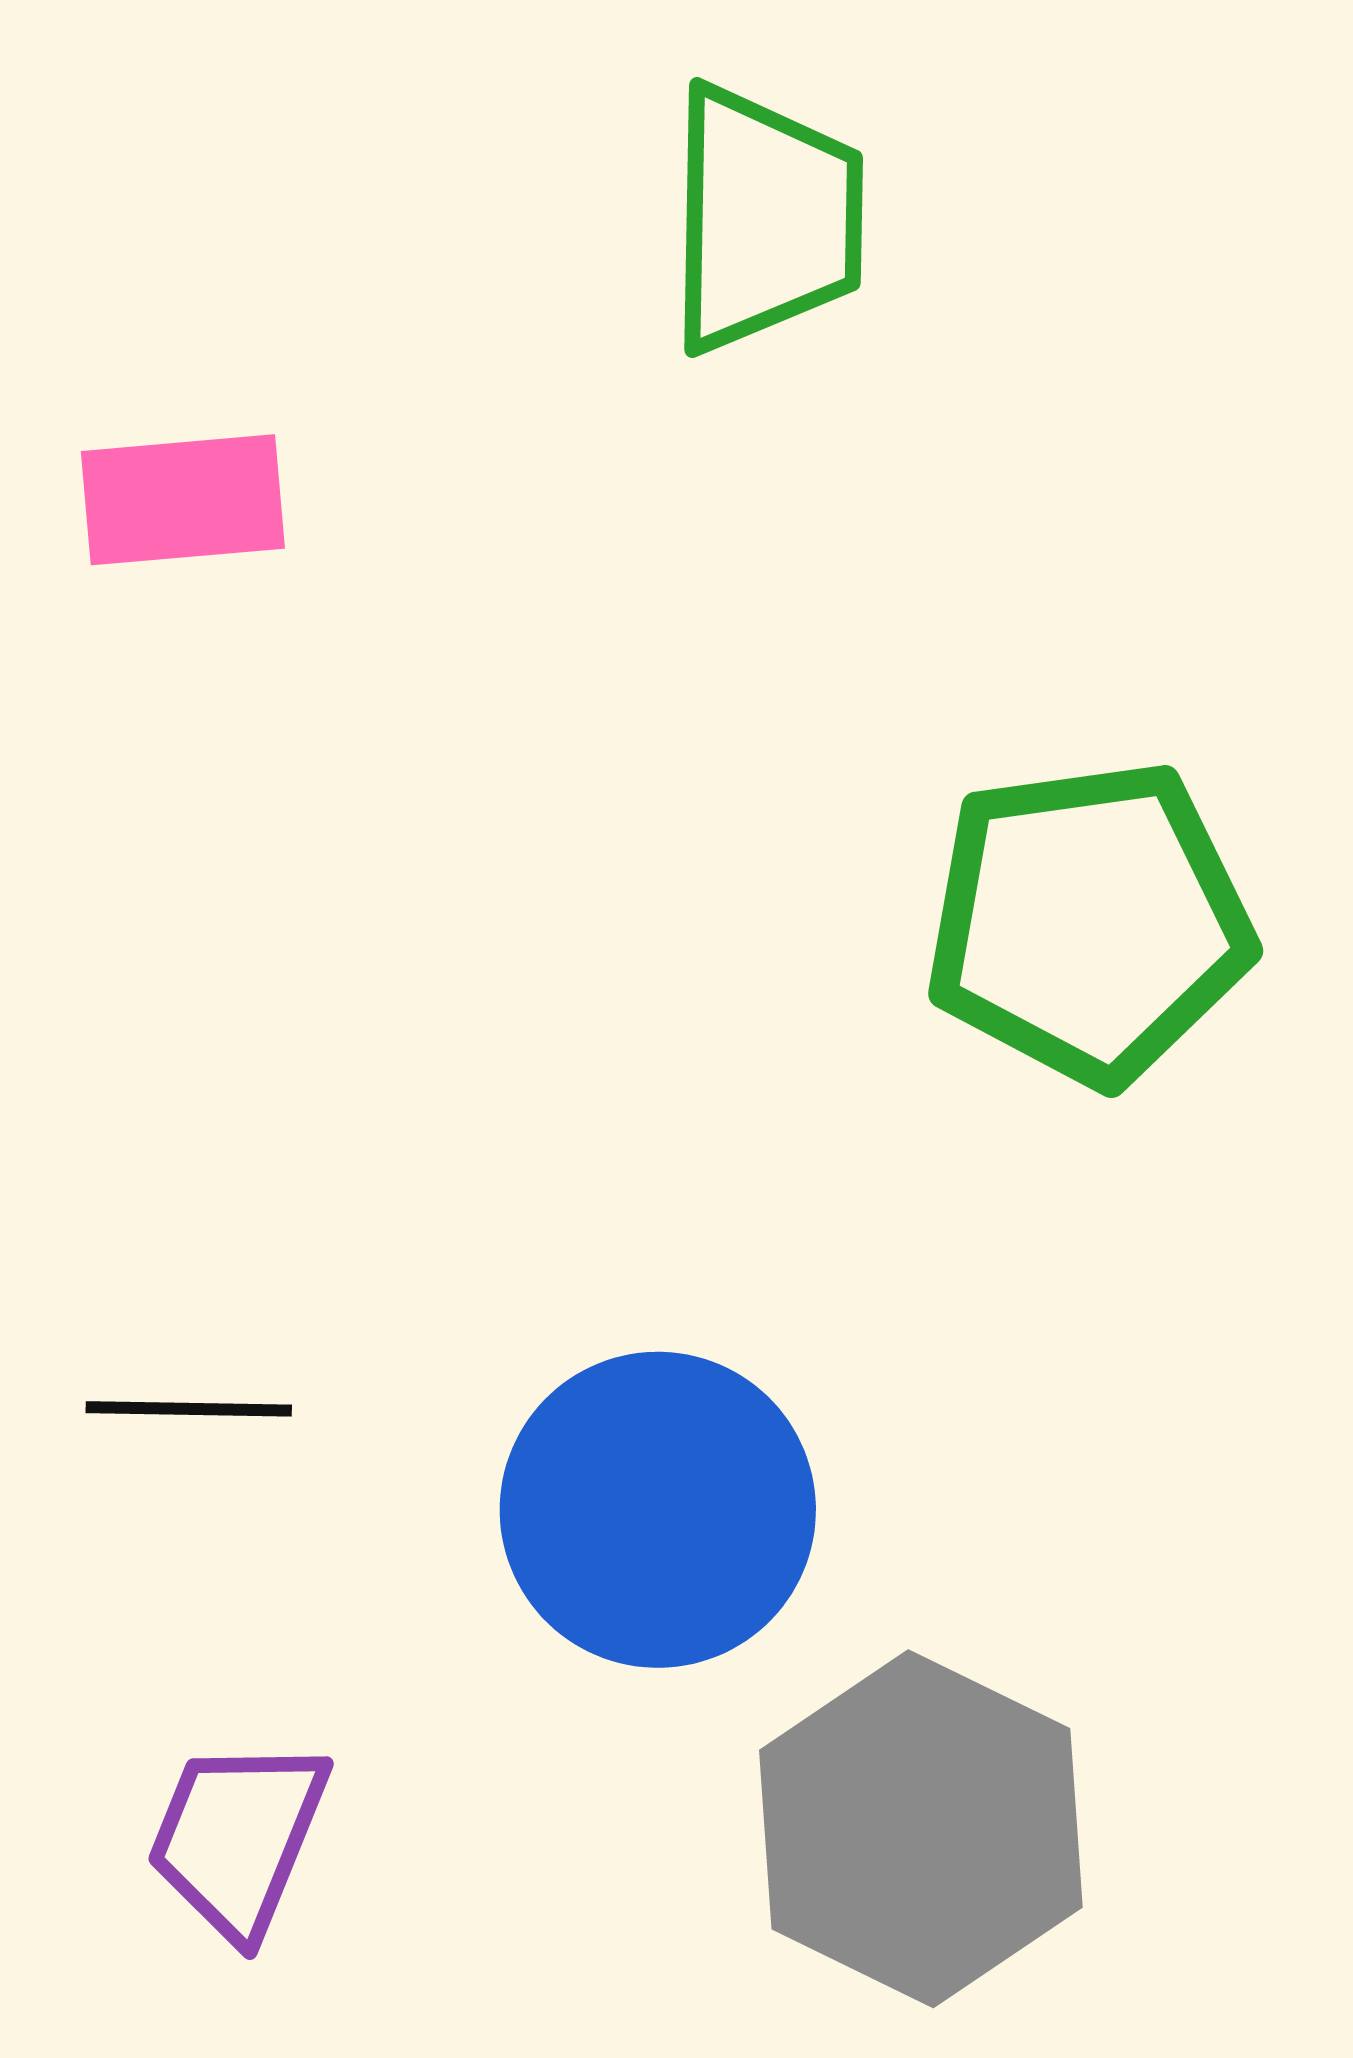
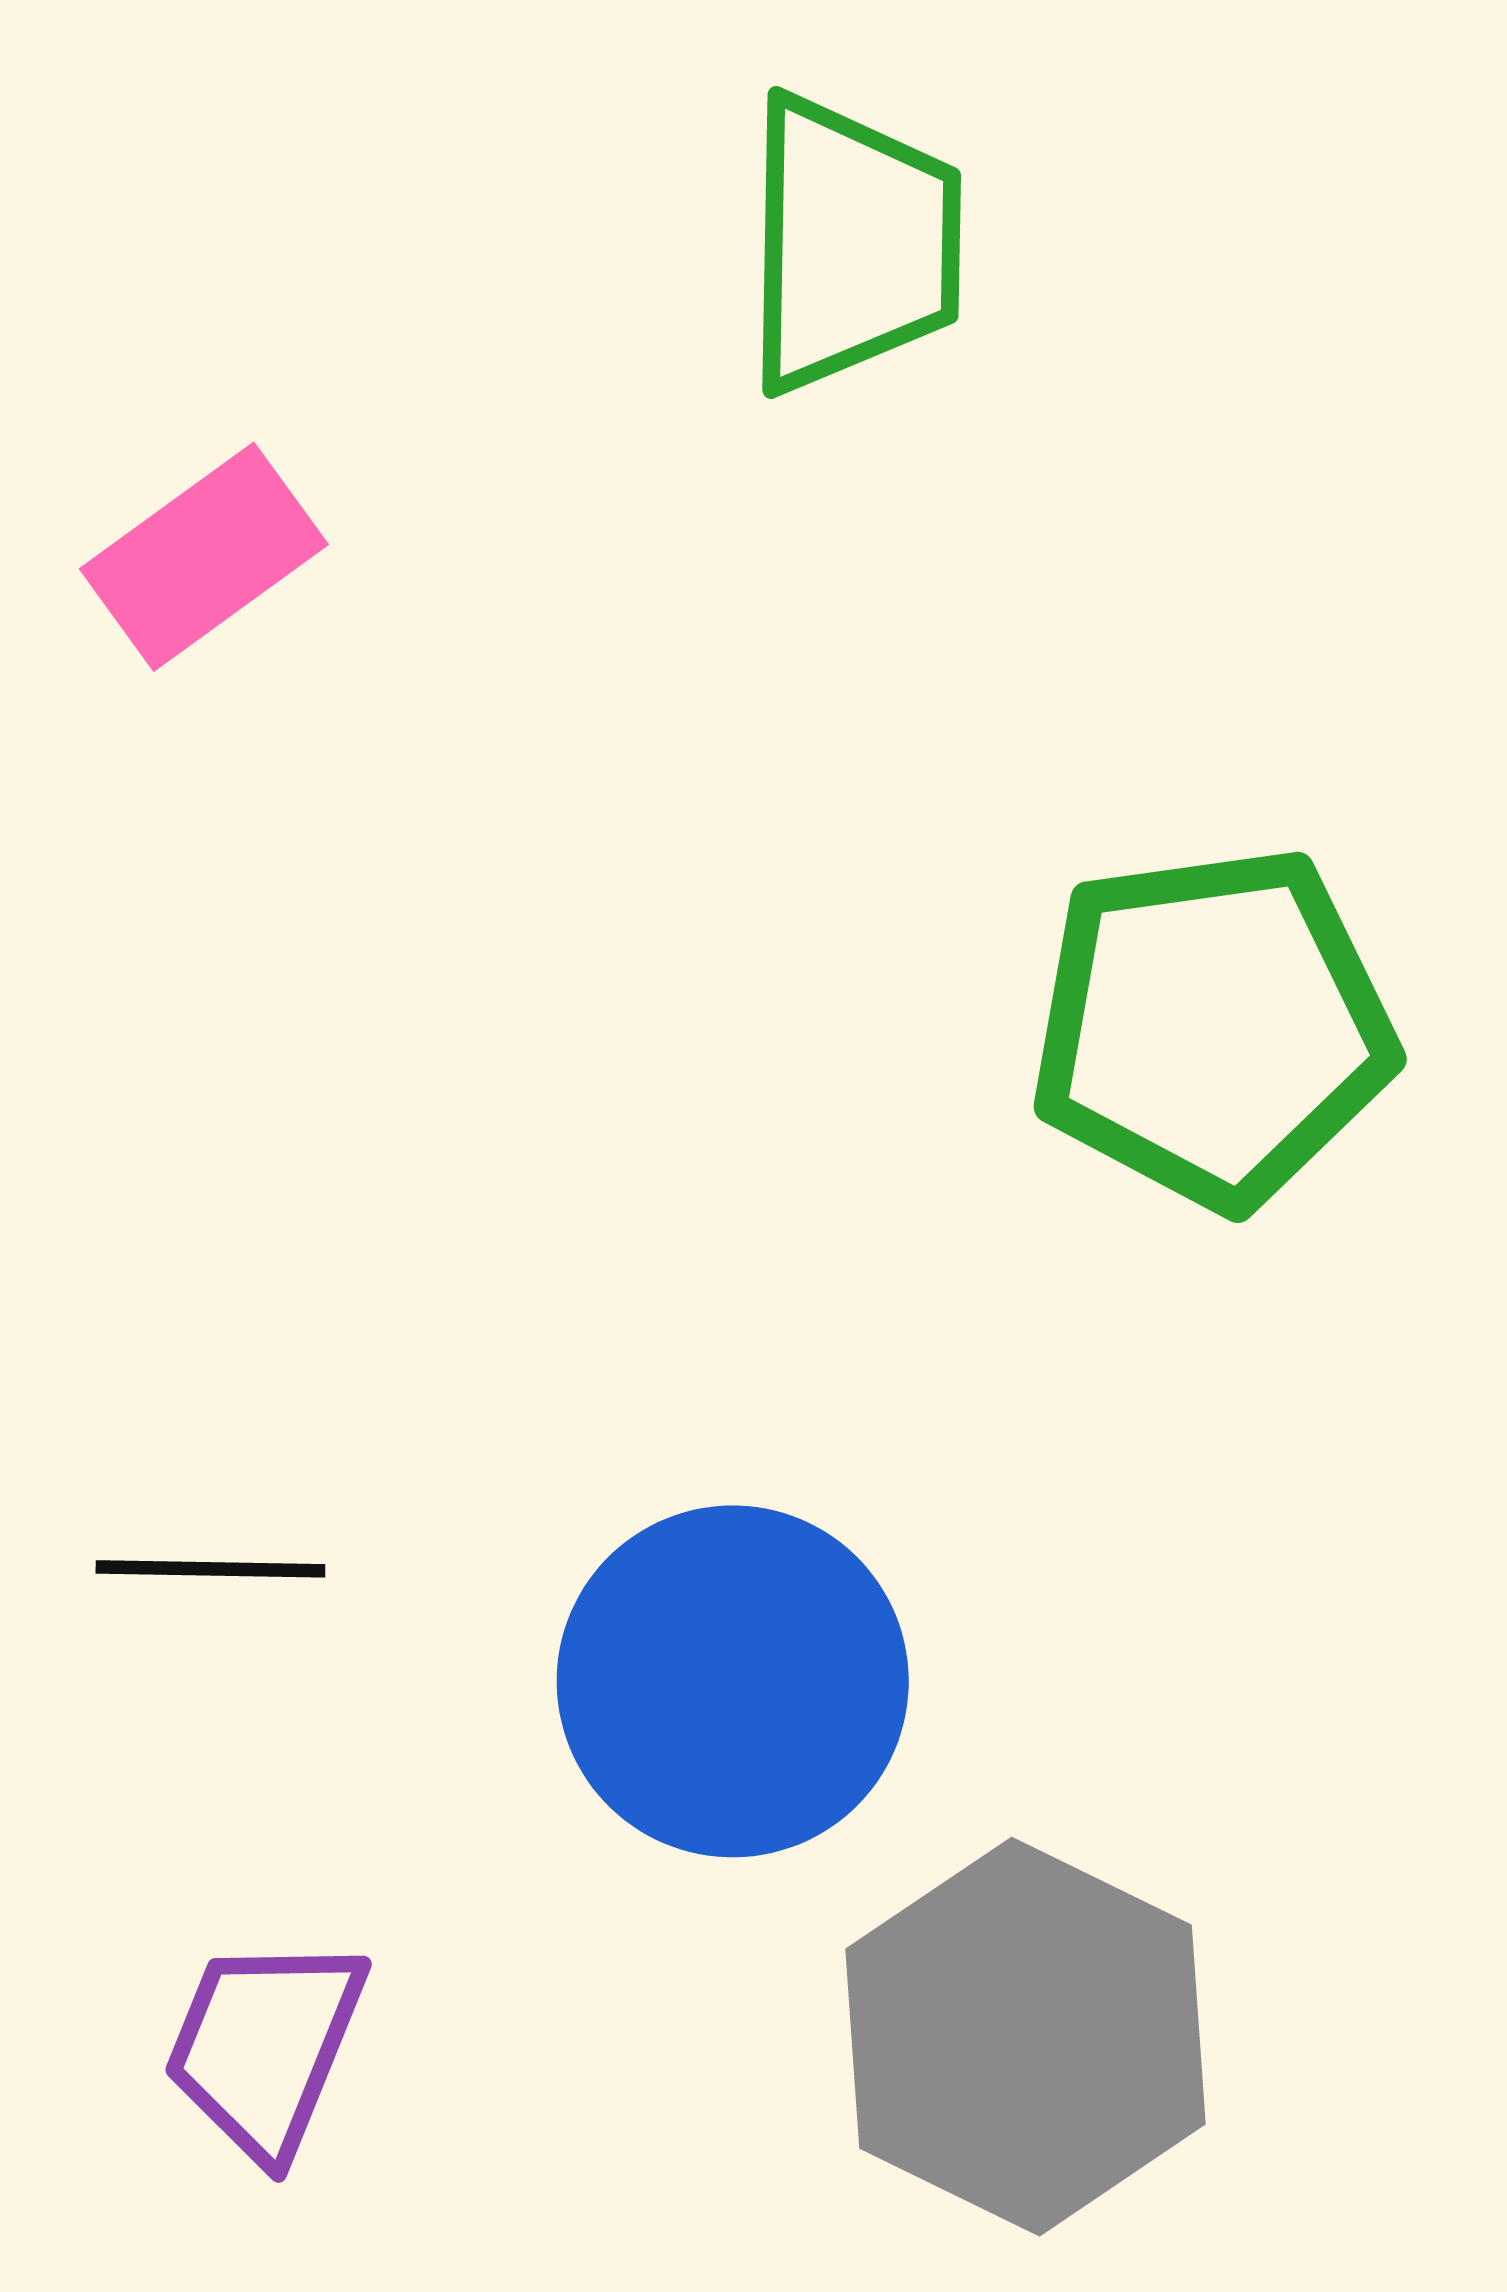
pink rectangle: (183, 500) -> (204, 557), turned -31

